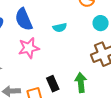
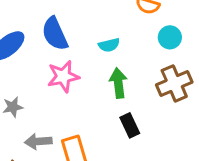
green arrow: (81, 83) -> (118, 83), moved
black rectangle: (53, 84) -> (130, 125), moved

